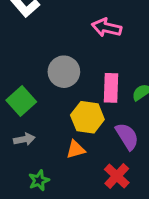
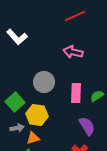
yellow hexagon: (87, 117) -> (37, 115), moved
orange triangle: (76, 150) -> (33, 138), moved

